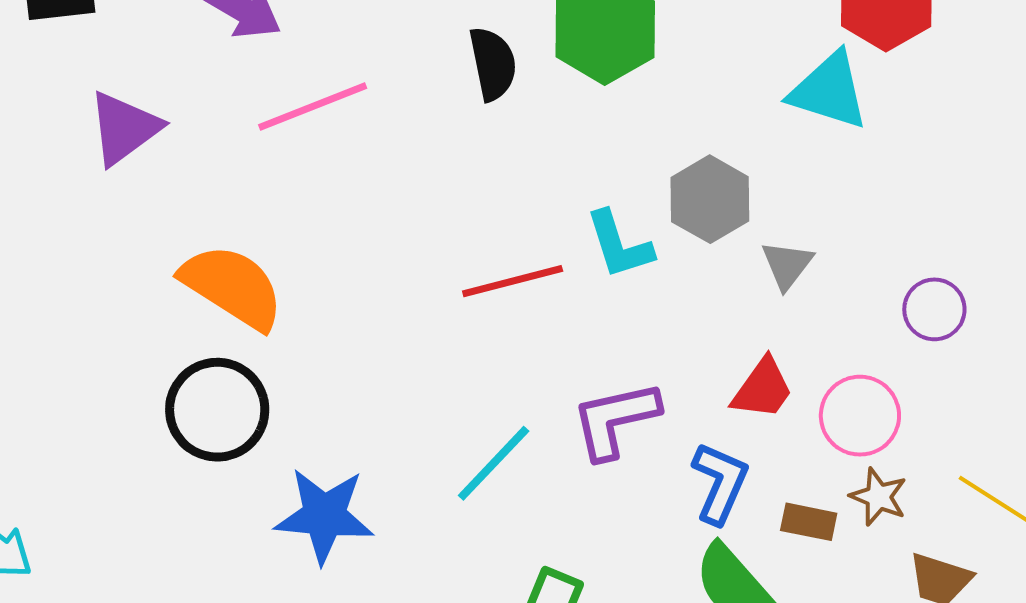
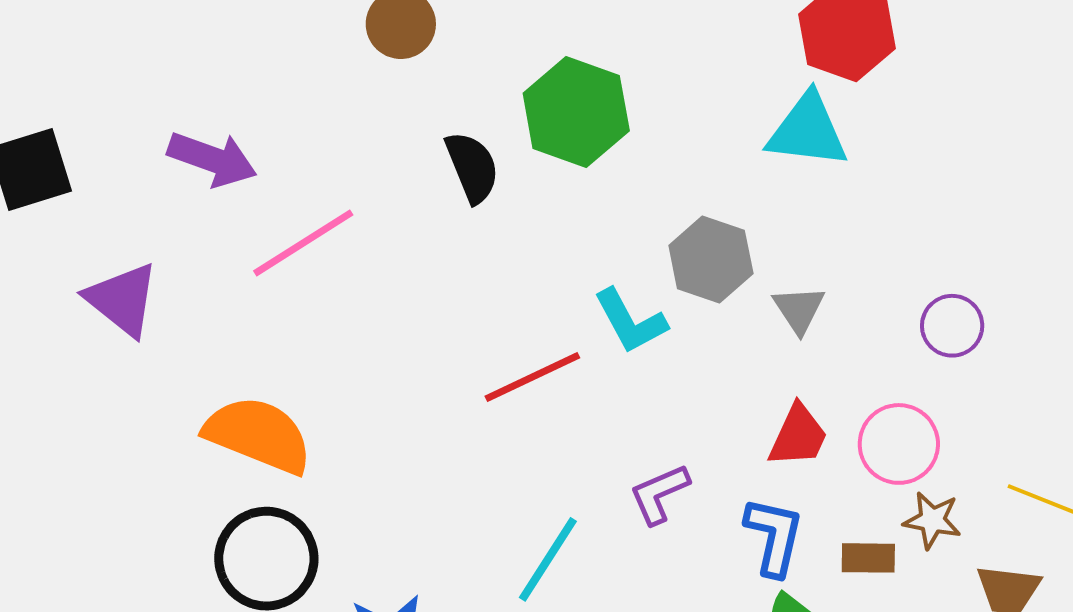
purple triangle: (124, 128) -> (122, 299), turned -34
purple L-shape: (615, 420) -> (659, 494), size x0.7

